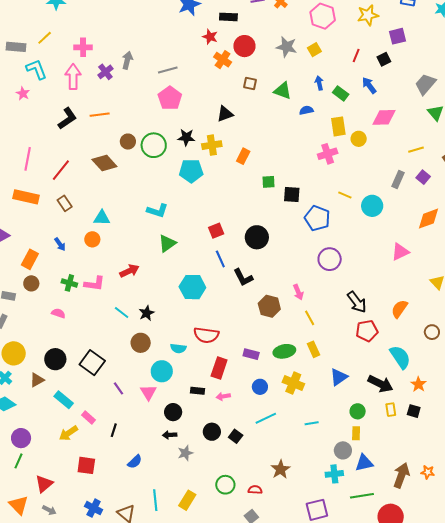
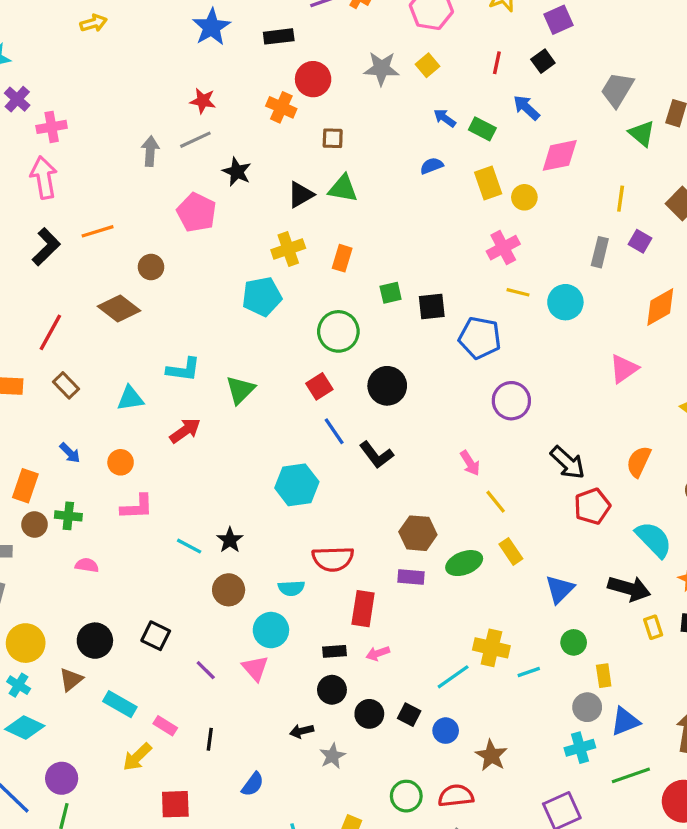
red star: (210, 37) -> (203, 101), moved
gray arrow: (127, 60) -> (150, 151), moved
purple cross: (105, 72) -> (17, 99), moved
blue arrow: (319, 83) -> (445, 118), turned -32
green triangle: (283, 91) -> (343, 189), moved
pink pentagon: (170, 98) -> (197, 212), moved
black star: (186, 137) -> (237, 172), moved, turned 30
green circle: (154, 145) -> (338, 331), moved
yellow line: (416, 150) -> (621, 199), turned -56
pink cross: (328, 154) -> (503, 248), moved
cyan L-shape: (157, 211) -> (183, 369), moved
orange circle: (92, 239) -> (121, 462), moved
green triangle: (167, 243) -> (240, 390), moved
red arrow: (129, 271) -> (185, 431), moved
green cross: (69, 283) -> (68, 516), moved
brown hexagon: (269, 306) -> (418, 533), moved
black square: (92, 363) -> (156, 636), size x0.7
yellow cross: (293, 383) -> (491, 648), moved
blue circle: (260, 387) -> (446, 731), moved
green circle: (358, 411) -> (574, 642), moved
black circle: (173, 412) -> (332, 690), moved
red semicircle: (255, 490) -> (456, 796), size x1.5

